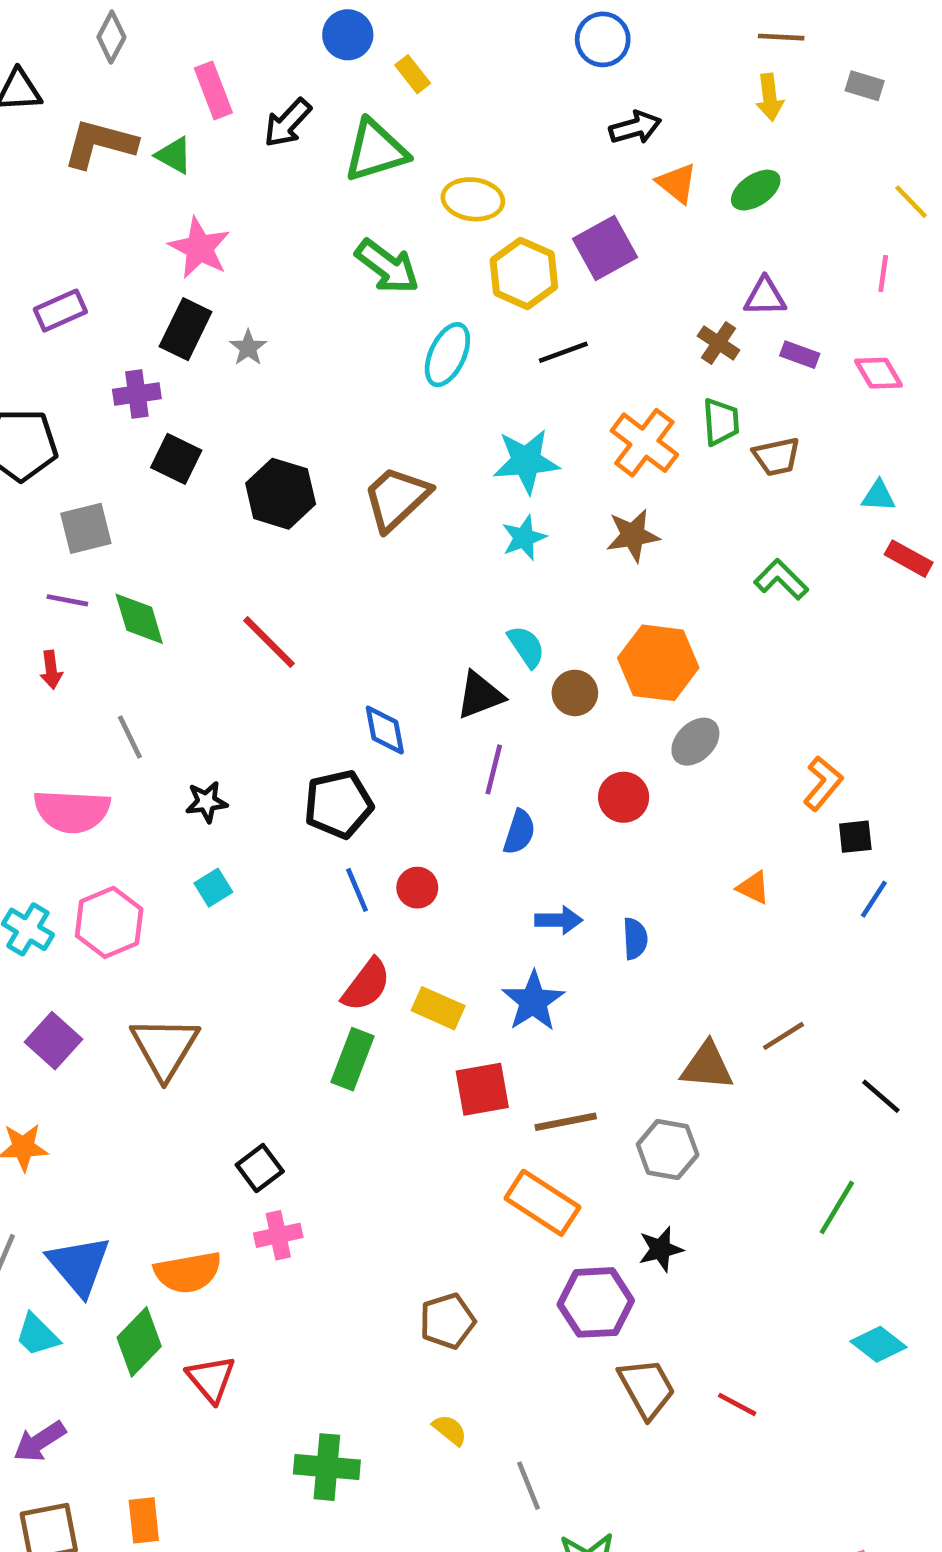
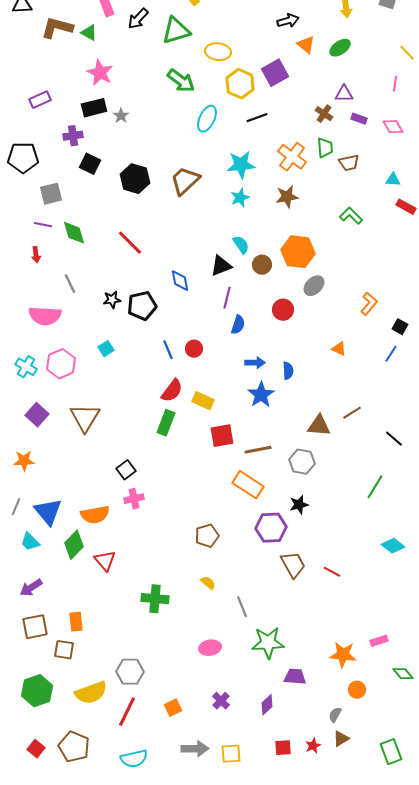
black rectangle: (186, 329) -> (94, 108), turned 50
black star: (206, 802) -> (112, 300), moved
black pentagon: (339, 804) -> (142, 306), moved
black square: (855, 837) -> (400, 327), moved, turned 35
blue star: (533, 1001) -> (261, 395), moved

